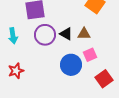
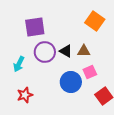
cyan arrow: (13, 36) -> (19, 64), moved, turned 35
red star: (16, 71) -> (25, 95), moved

